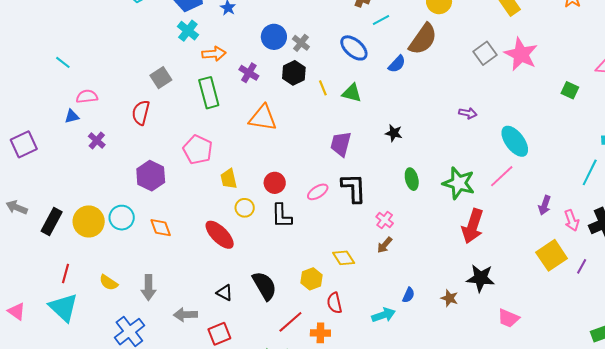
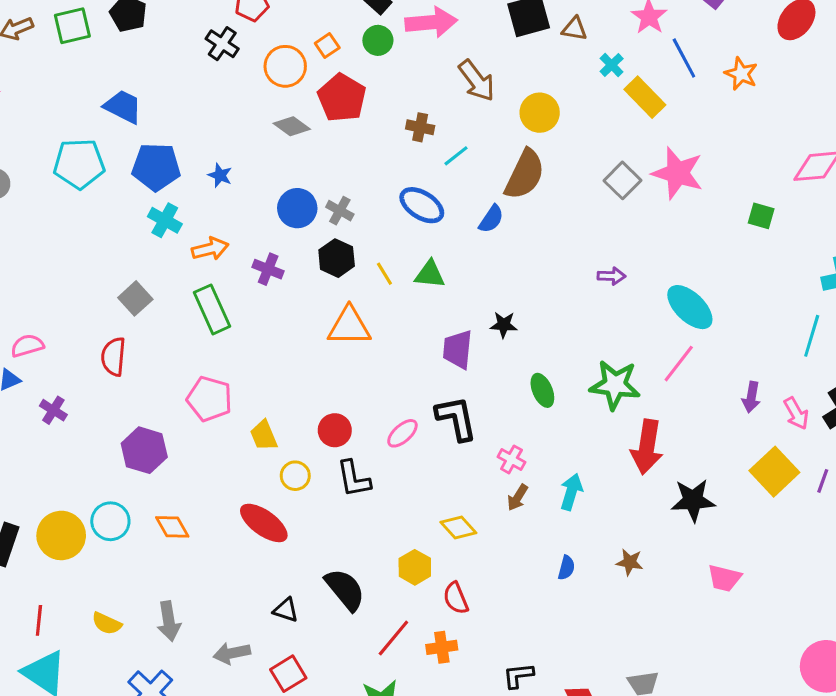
orange triangle: (263, 118) -> (349, 326), moved
purple trapezoid: (341, 144) -> (458, 349), moved
black star: (481, 278) -> (693, 500), moved
cyan arrow: (383, 315) -> (571, 492), moved, turned -45

